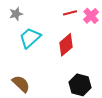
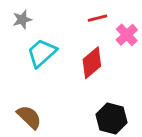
pink cross: (91, 16) -> (127, 35), moved

